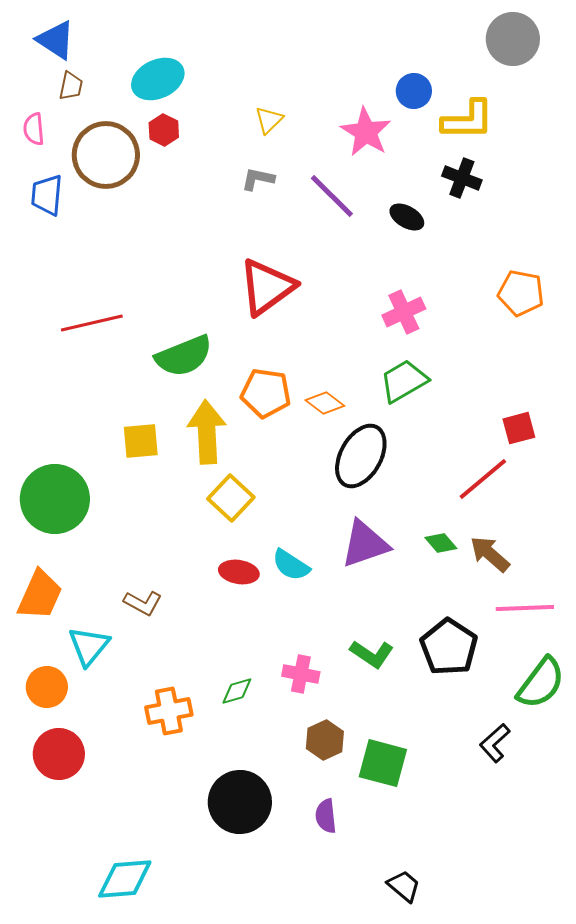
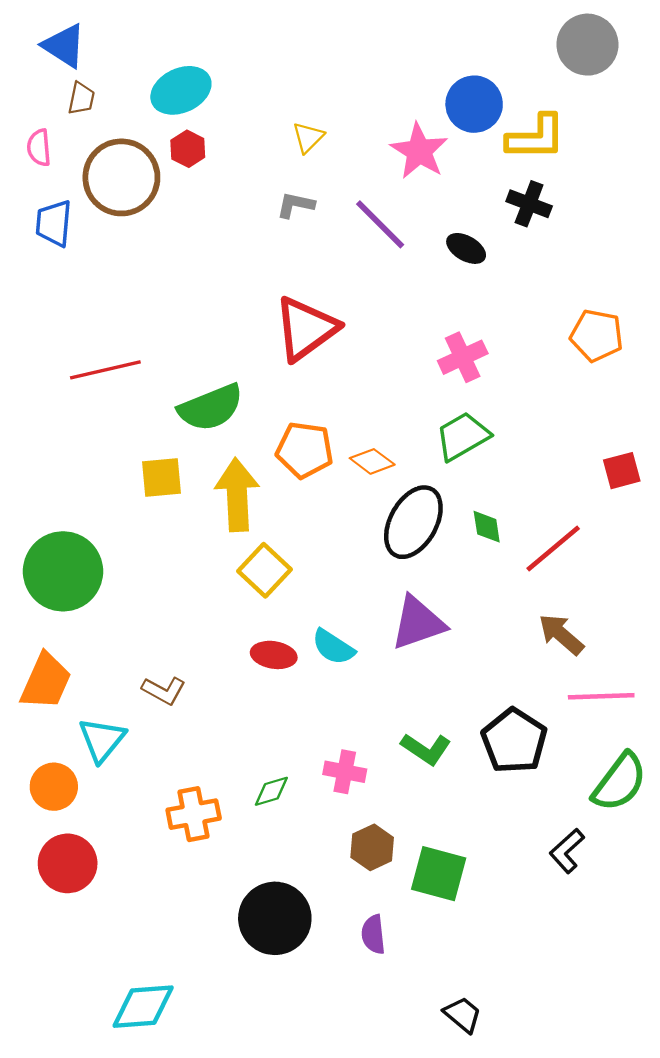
blue circle: (414, 91) -> (474, 104), size x1.4
red square: (519, 428) -> (622, 471), moved
yellow square: (141, 441) -> (161, 477), moved
green diamond: (441, 543) -> (487, 527), moved, turned 32

